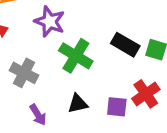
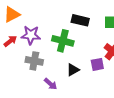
purple star: (50, 22) -> (31, 35), moved
black rectangle: (125, 45) -> (80, 20), moved

